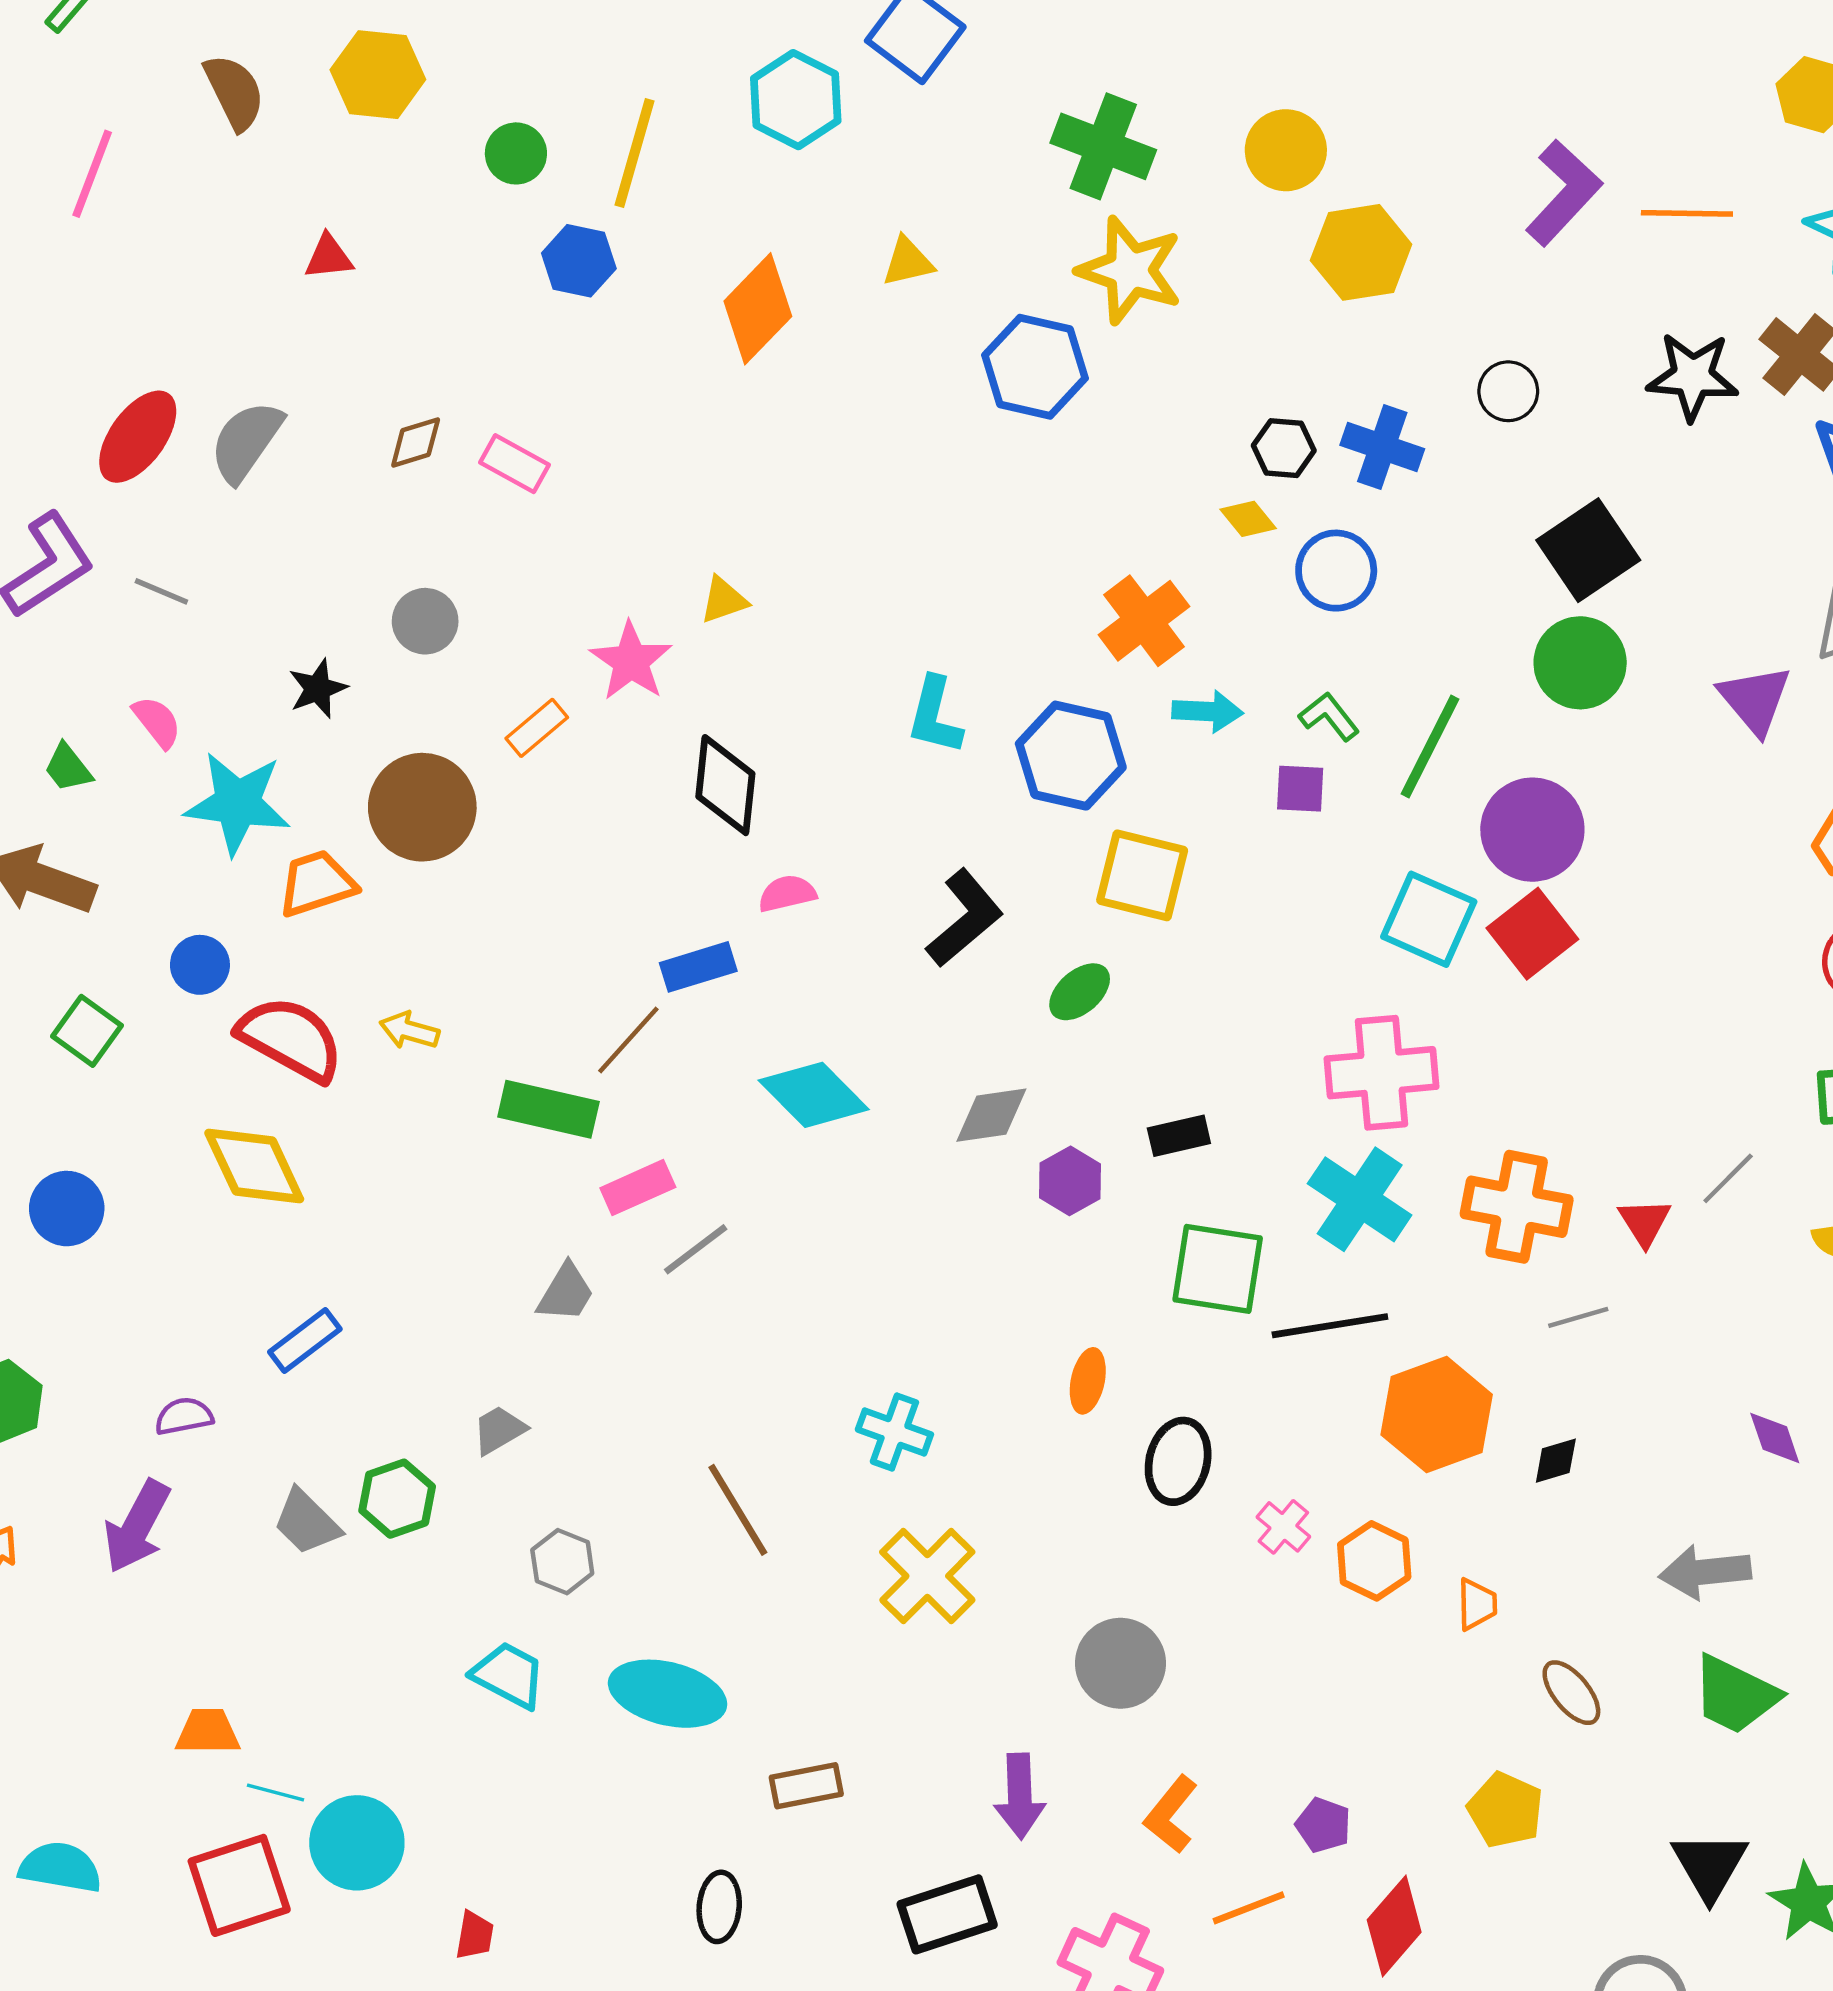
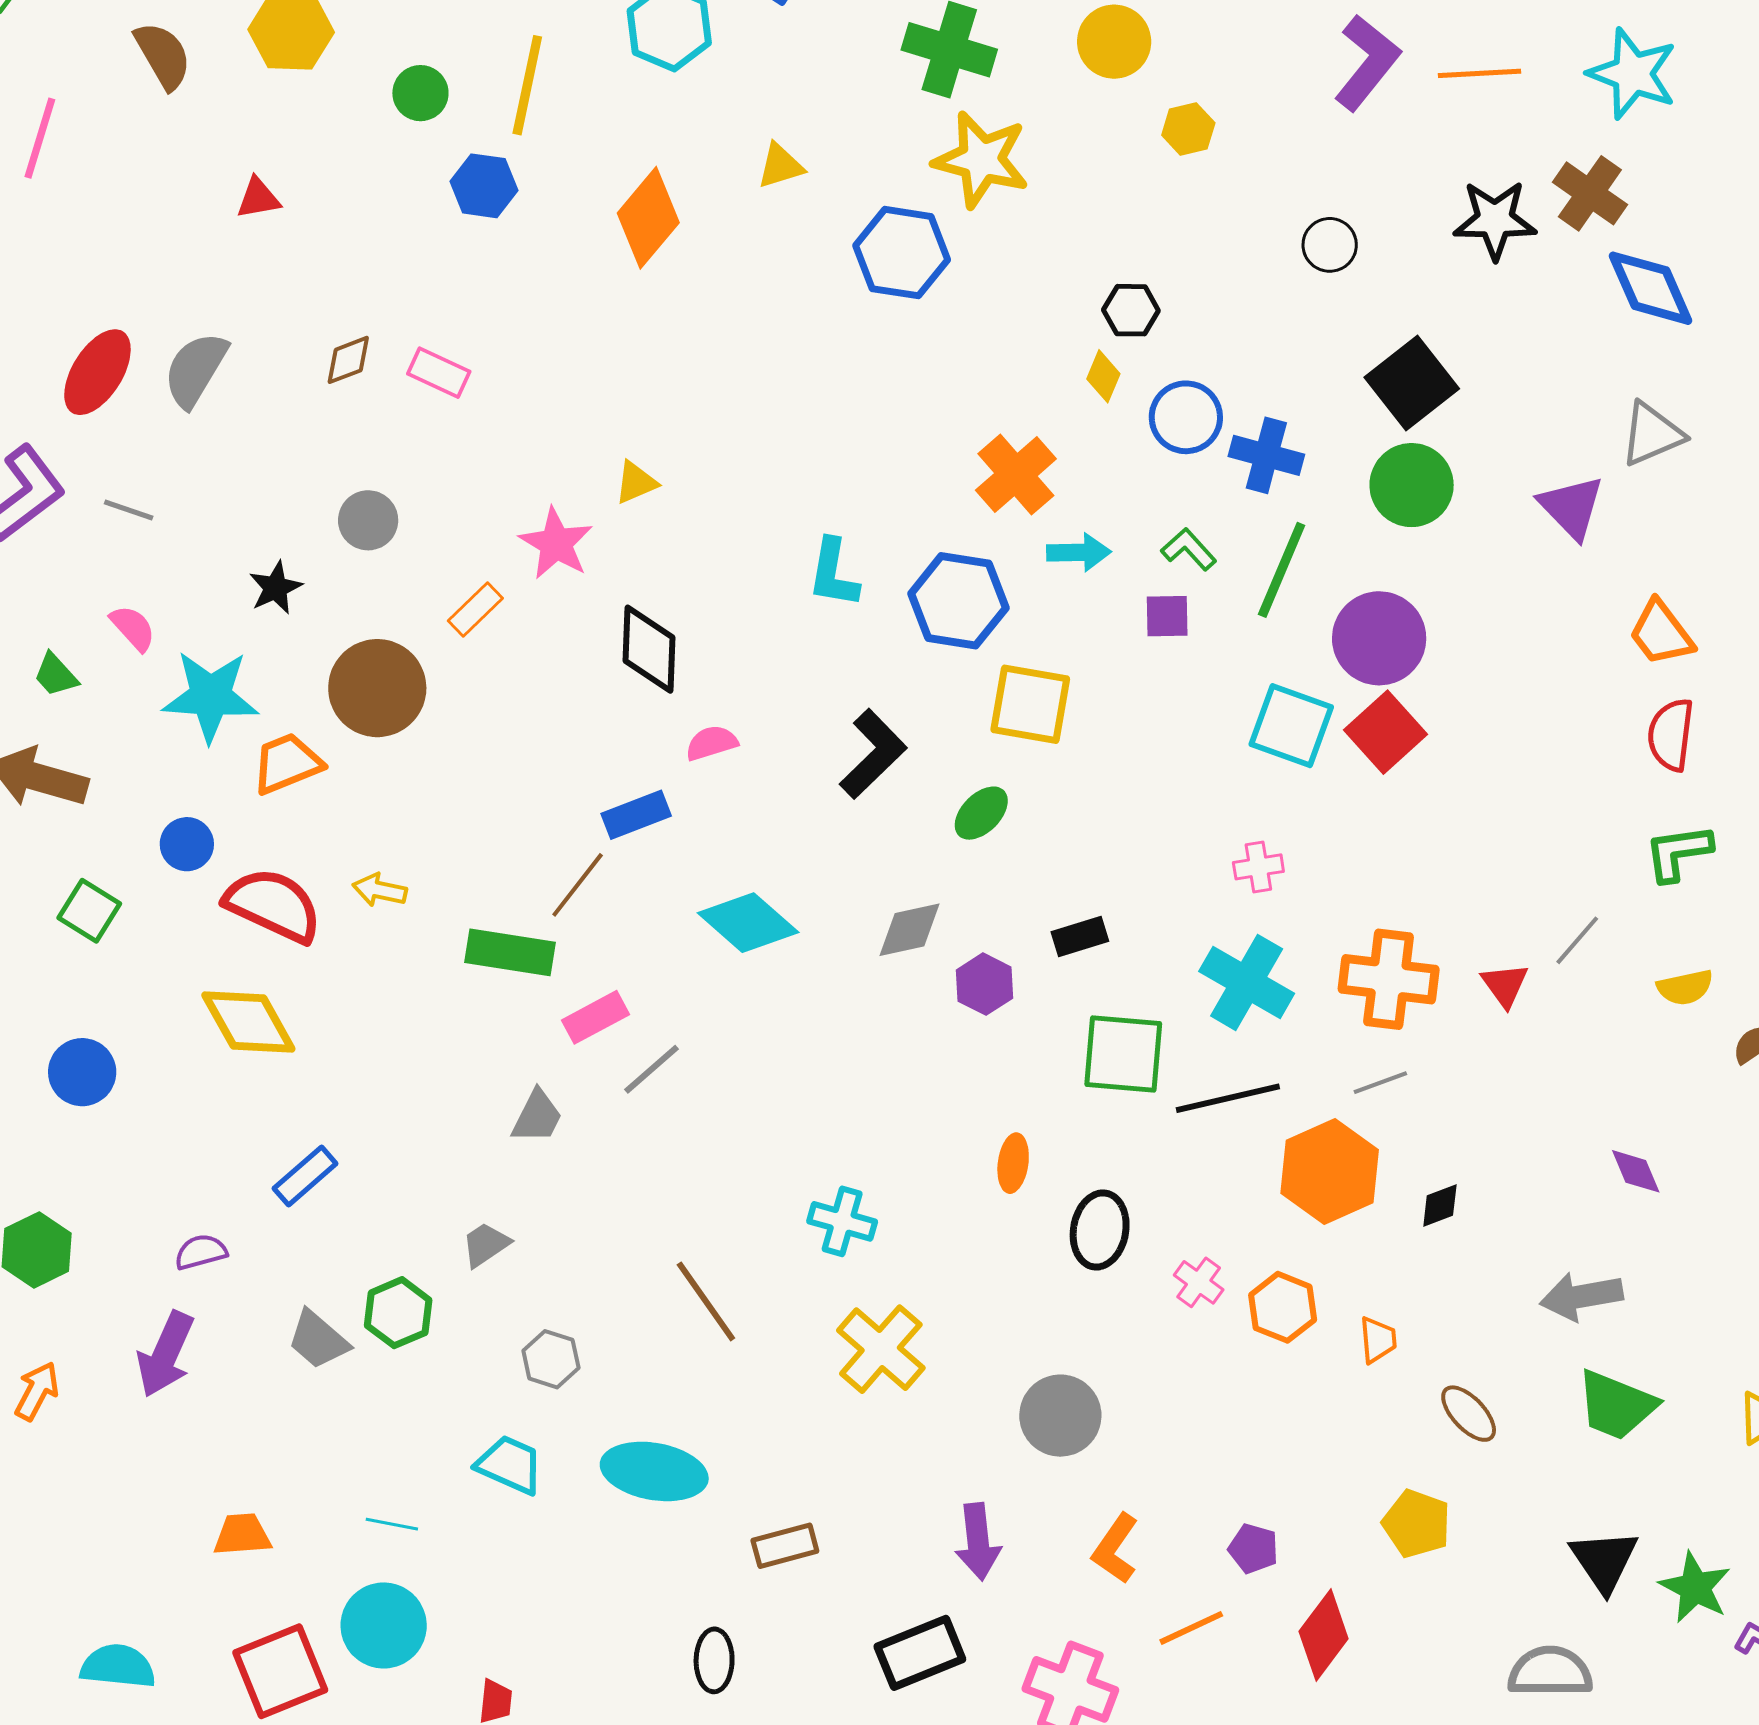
yellow hexagon: (1361, 252) -> (1188, 129), size x0.6
blue cross: (1382, 447) -> (1266, 455), moved
yellow diamond: (1248, 519) -> (1103, 376), turned 66
pink cross: (1382, 1073) -> (1258, 867), size x0.5
gray line: (1578, 1317) -> (1380, 1083), moved
cyan line: (276, 1793) -> (392, 1524), moved

